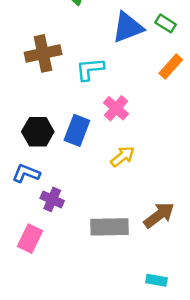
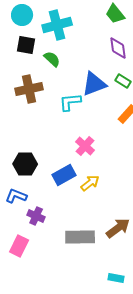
brown cross: (43, 53) -> (29, 89), moved
cyan L-shape: (90, 69) -> (70, 102), moved
blue rectangle: (77, 130) -> (64, 175), moved, turned 40

